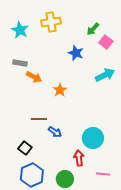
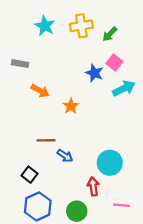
yellow cross: (51, 22) -> (81, 26), moved
cyan star: (20, 30) -> (45, 26), moved
pink square: (106, 42) -> (114, 62), moved
blue star: (76, 53) -> (94, 73), moved
gray rectangle: (20, 63) -> (20, 64), moved

